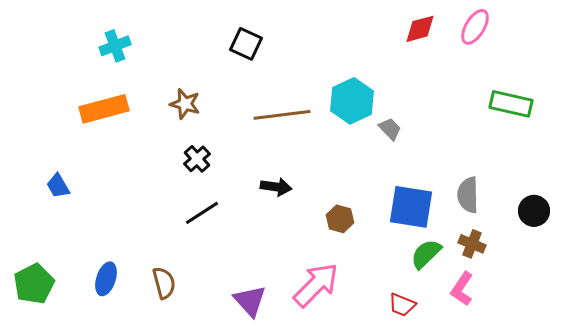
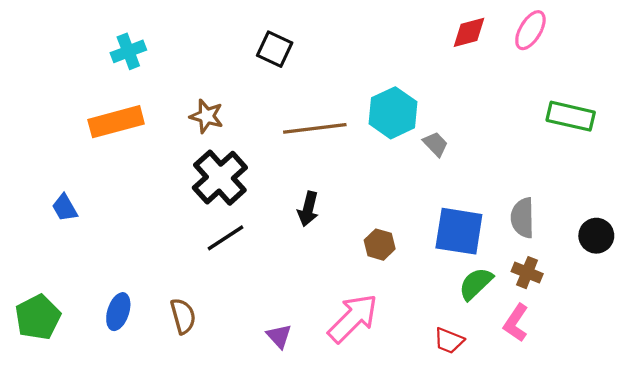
black cross: (197, 159) -> (220, 178), size x1.8
black arrow: (276, 187) -> (308, 209), turned 96
purple triangle: (250, 301) -> (279, 336), size x0.7

